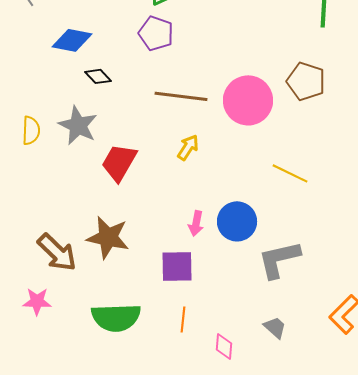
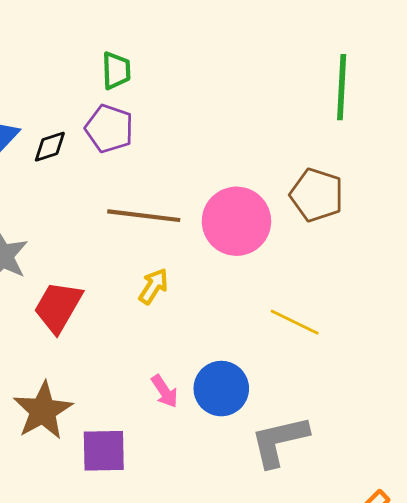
black diamond: (98, 76) -> (50, 147), moved, turned -64
pink arrow: (196, 223) -> (165, 391), turned -45
brown star: (108, 237) -> (43, 411), turned 30
purple square: (177, 266) -> (104, 451), moved

